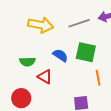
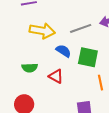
blue semicircle: (60, 55) -> (63, 51), moved
red triangle: (45, 77) -> (56, 76), moved

